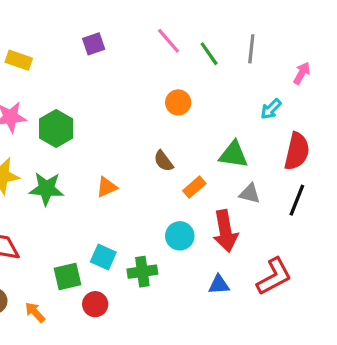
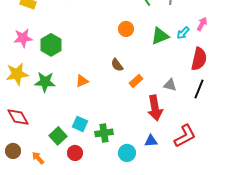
pink arrow: (302, 73) -> (202, 24), moved
green triangle: (233, 155) -> (160, 36), moved, turned -30
cyan circle: (180, 236) -> (127, 153), moved
green square: (68, 277) -> (58, 136), turned -30

